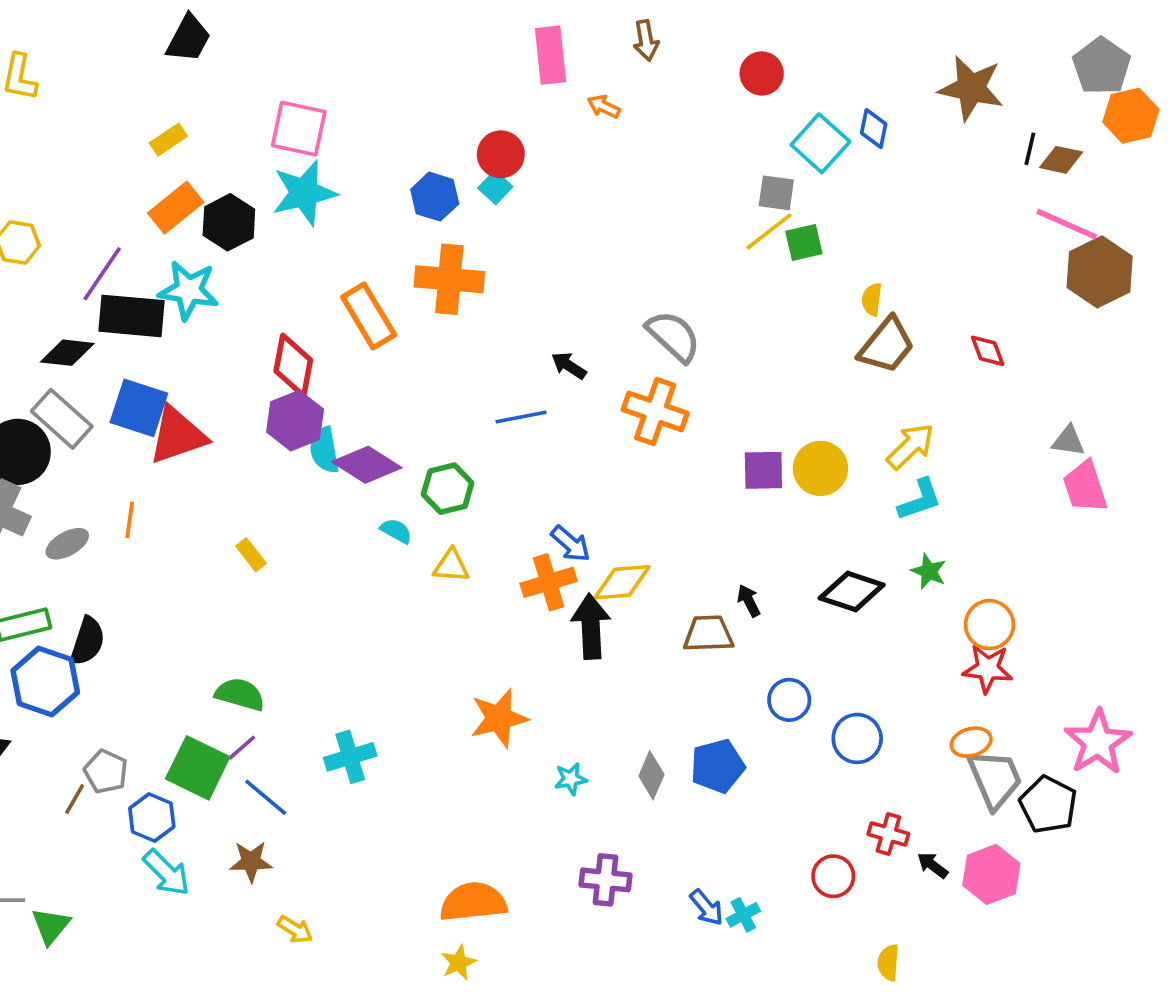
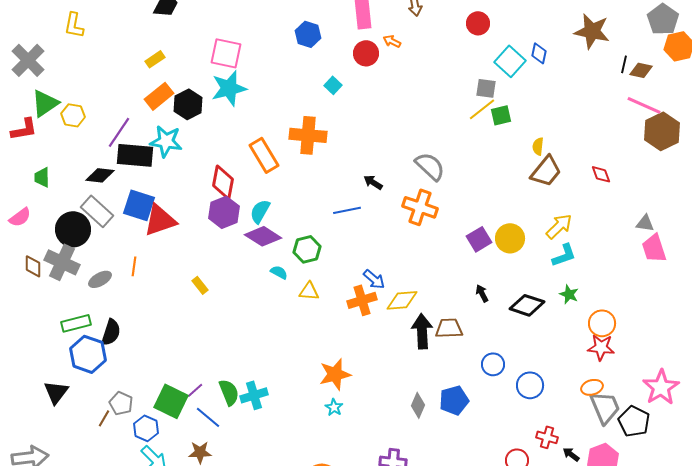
red circle: (501, 154) -> (366, 53), moved
blue hexagon: (435, 197) -> (308, 34), moved
cyan semicircle: (324, 450) -> (260, 211), moved, turned 40
purple square: (763, 470) -> (479, 239), turned -30
black arrow: (749, 601) -> (482, 293), moved
black arrow: (591, 626) -> (422, 331), moved
green semicircle: (240, 694) -> (229, 392), moved, turned 52
cyan star: (571, 779) -> (334, 407), moved, turned -30

